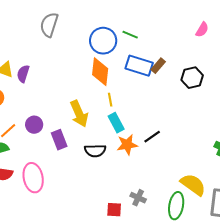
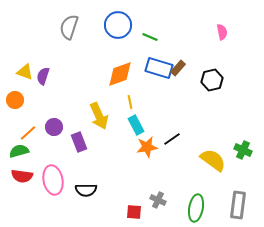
pink semicircle: (202, 30) -> (222, 32), turned -42
blue circle: (103, 41) -> (118, 25), moved
orange diamond: (100, 72) -> (120, 74), turned 64
black semicircle: (95, 151) -> (86, 190), moved
yellow semicircle: (193, 185) -> (213, 160), moved

